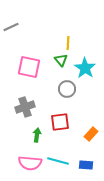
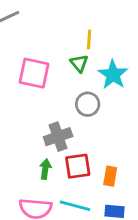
gray cross: (25, 107) -> (58, 137), moved
red square: (60, 122) -> (78, 166), moved
orange rectangle: (91, 134) -> (110, 176), moved, turned -32

